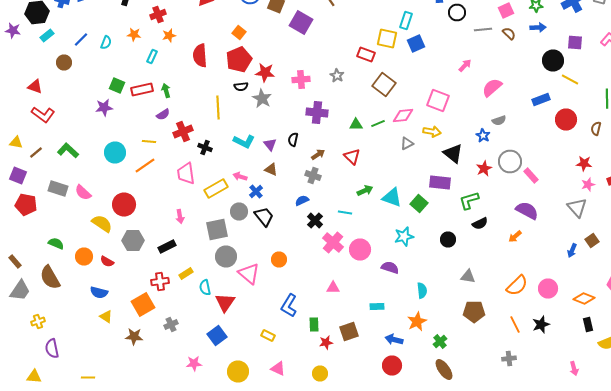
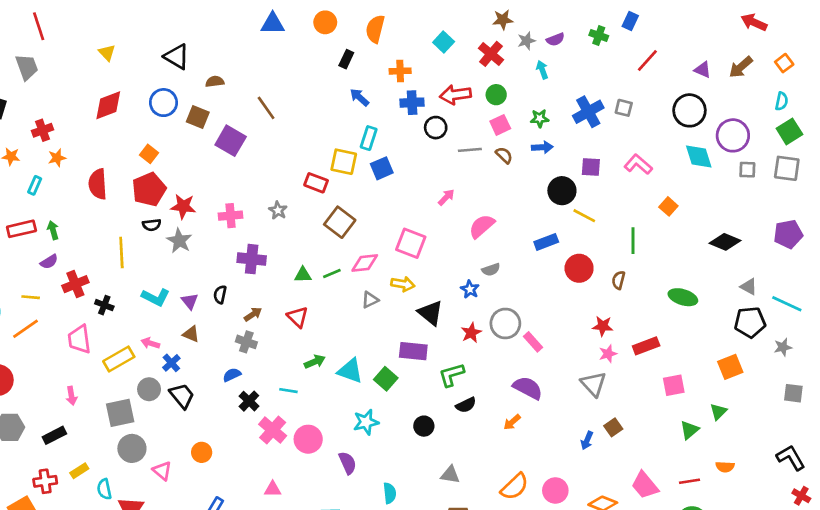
purple semicircle: (390, 268) -> (348, 463), turned 48
pink triangle: (249, 274) -> (162, 471), size x0.7

